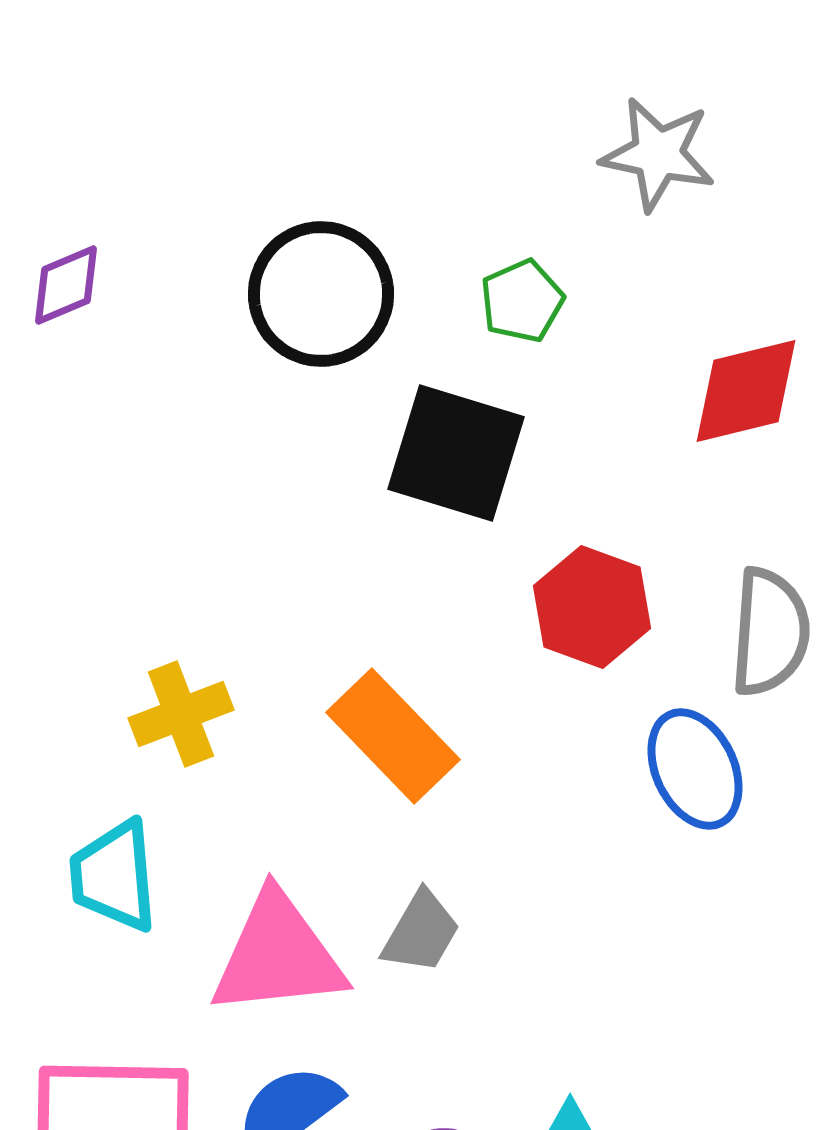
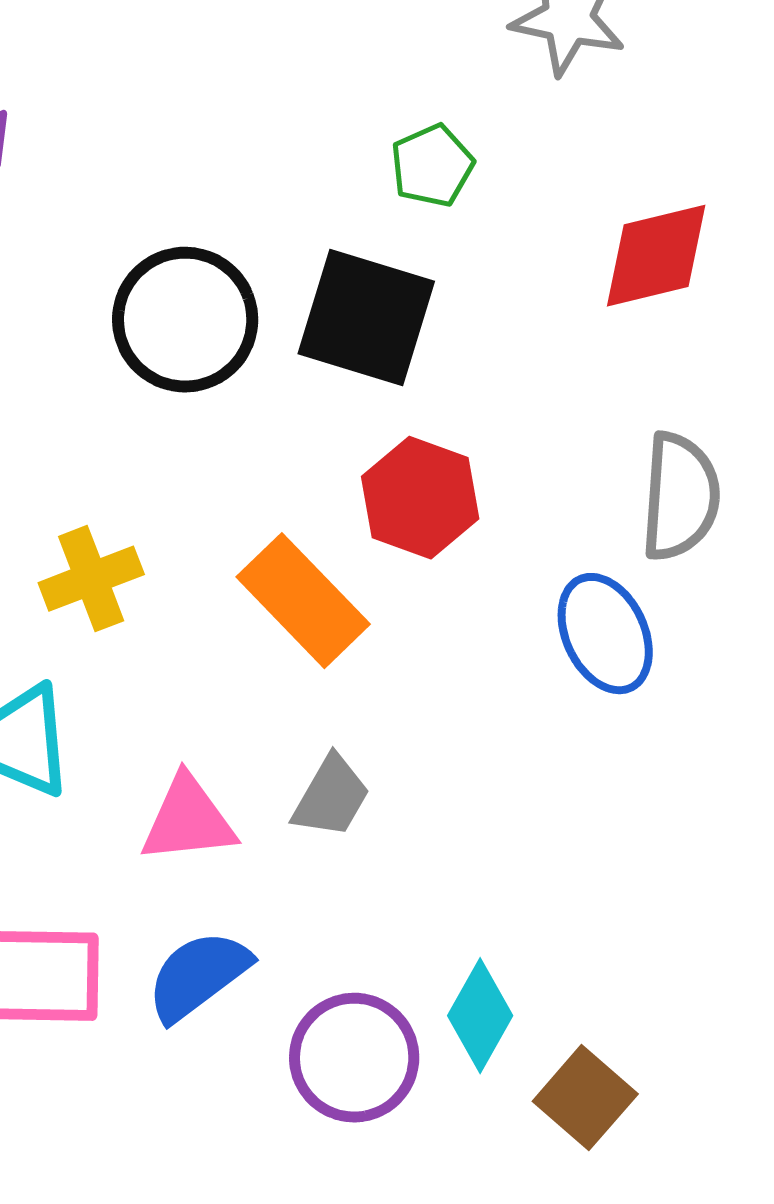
black circle: (321, 294) -> (185, 320), moved
red hexagon: (592, 607) -> (420, 498), moved
pink triangle: (278, 955) -> (188, 820), size x0.7

